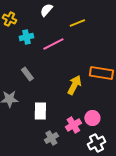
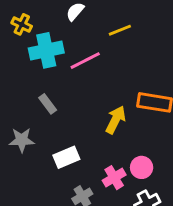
cyan cross: (26, 37) -> (46, 50), size x1.6
white rectangle: (40, 111) -> (66, 157), turned 66

